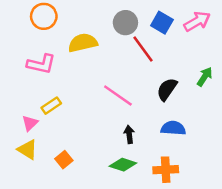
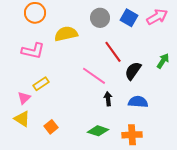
red line: (143, 49) -> (113, 52), moved
black arrow: (129, 134) -> (108, 99), moved

